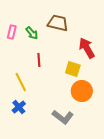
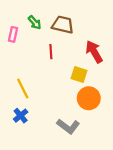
green arrow: (32, 33) -> (35, 23), moved
red line: (39, 60) -> (51, 52), moved

